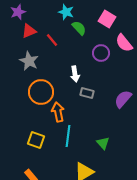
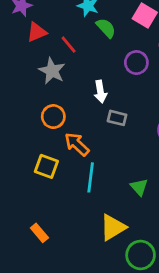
gray star: (29, 61) -> (52, 71), moved
orange circle: (41, 92) -> (53, 117), size x0.7
orange arrow: (58, 112) -> (77, 144), turned -36
yellow square: (36, 140) -> (46, 166), moved

